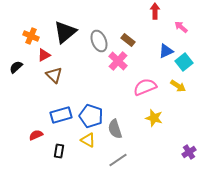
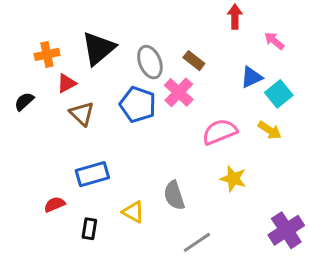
orange cross: (31, 36) -> (47, 54), turned -35
blue pentagon: (91, 116) -> (138, 104), moved
purple cross: (189, 152) -> (286, 230), size x1.6
gray line: (118, 160) -> (197, 242), moved

